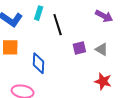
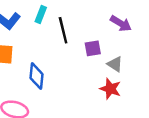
purple square: (79, 48) -> (93, 48), moved
red star: (103, 81) -> (110, 89), moved

